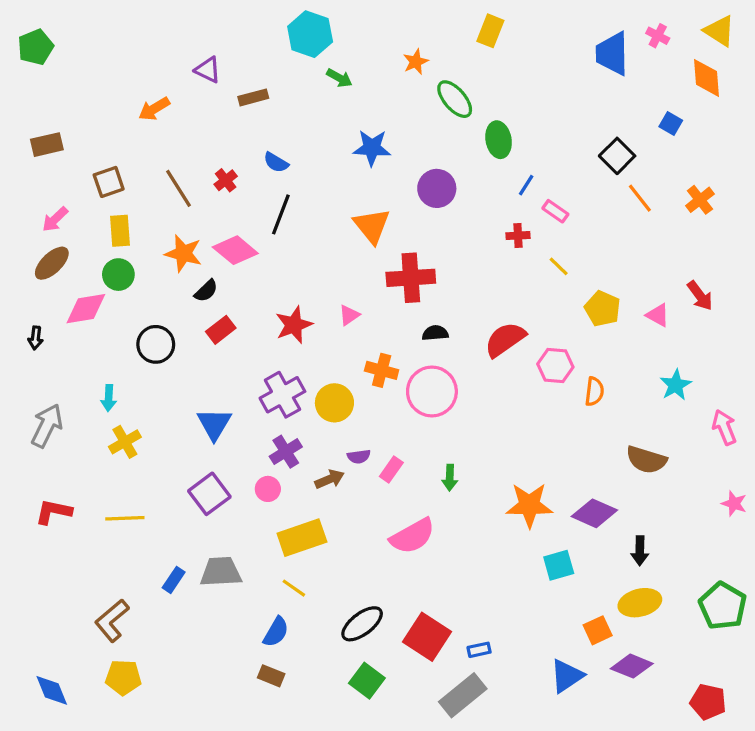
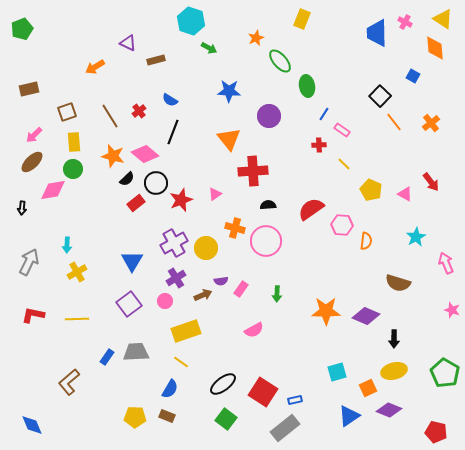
black circle: (156, 344) -> (156, 183), moved
pink semicircle: (412, 536) -> (254, 330), size x0.7
cyan square: (559, 565) -> (337, 372), moved
yellow pentagon: (123, 677) -> (135, 417), moved

